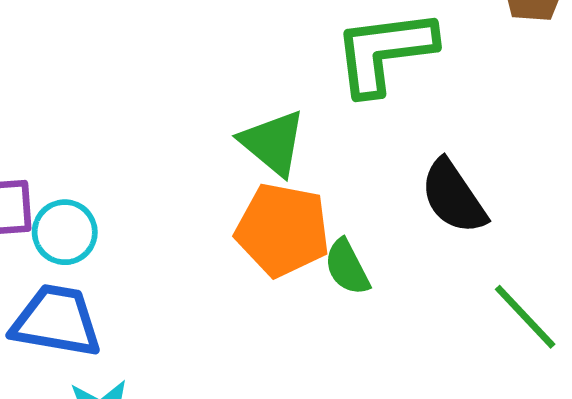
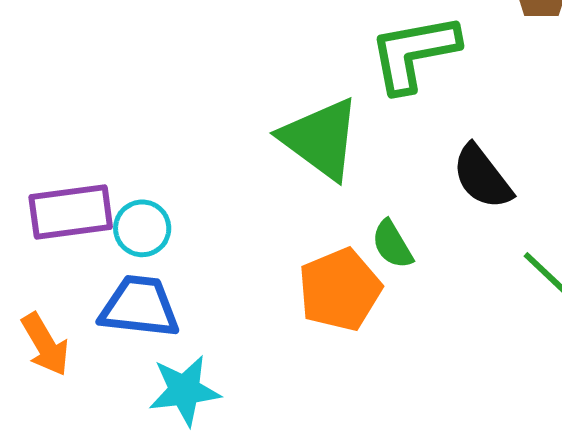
green triangle: (273, 143) -> (321, 139), size x1.4
orange pentagon: (283, 230) -> (340, 290), moved, turned -30

